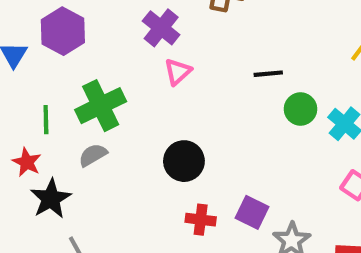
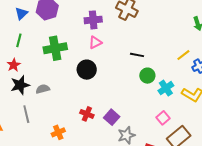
purple cross: (161, 28) -> (93, 20), turned 30
green line: (46, 120) -> (19, 40), moved
gray semicircle: (93, 155) -> (43, 89), moved
black circle: (184, 161) -> (87, 70), moved

